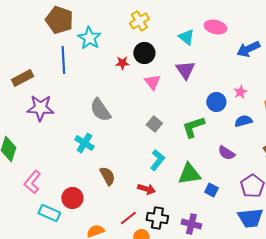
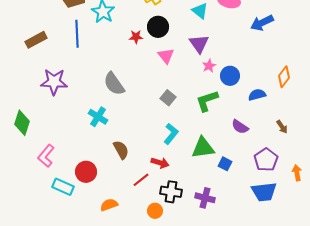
brown rectangle: (22, 78) -> (36, 40), moved
pink star: (240, 92) -> (209, 66), moved
red line: (128, 218) -> (141, 180), moved

